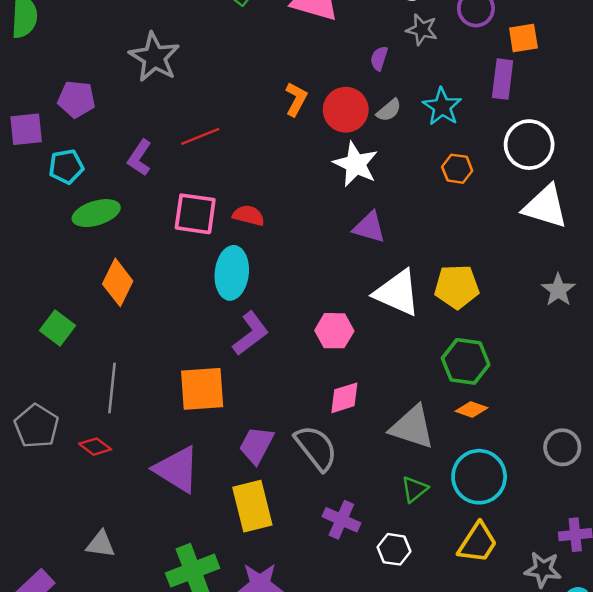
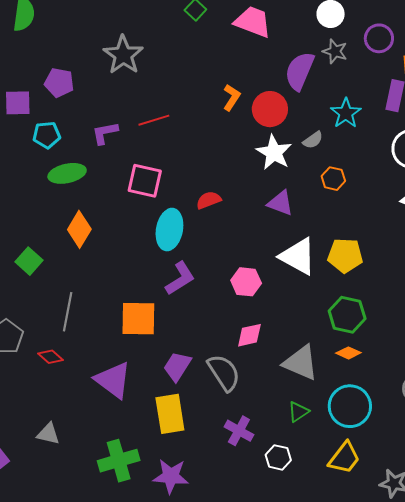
purple semicircle: (379, 58) -> (300, 71), size x2.0
gray semicircle: (389, 110) -> (313, 140), moved
purple L-shape: (140, 158) -> (105, 133), turned 40
orange hexagon: (457, 169) -> (333, 179), moved
red semicircle: (249, 215) -> (209, 200), moved, turned -40

